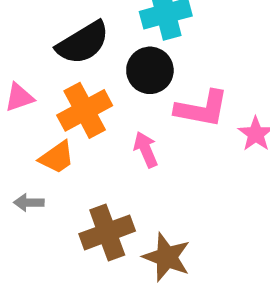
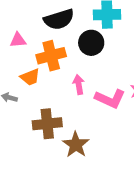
pink L-shape: (202, 109) -> (110, 99), moved

